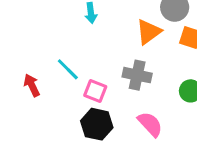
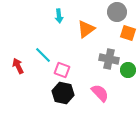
orange triangle: (149, 32) -> (86, 29), moved
gray cross: (137, 75) -> (109, 59), moved

